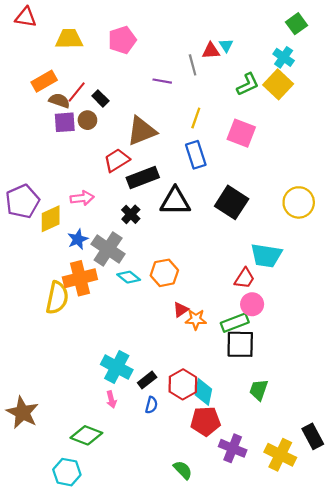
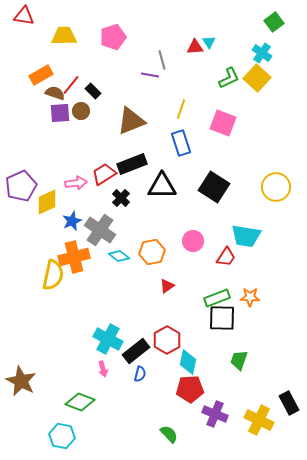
gray line: (193, 65) -> (162, 60), moved
red trapezoid: (117, 160) -> (104, 174), moved
pink circle: (252, 304) -> (193, 241), moved
orange star: (196, 319) -> (250, 297), moved
black rectangle: (147, 380) -> (136, 351), size x1.5
red hexagon: (183, 384) -> (167, 340), moved

